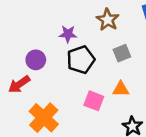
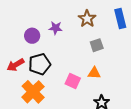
purple circle: (36, 60) -> (32, 36), moved
black pentagon: (81, 60) -> (40, 64), moved

